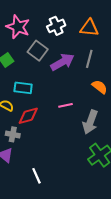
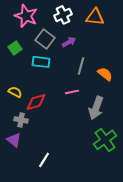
gray line: (89, 59) -> (81, 66), moved
purple arrow: (62, 62) -> (69, 42), moved, size x0.6
cyan rectangle: (23, 88) -> (41, 62), moved
white line: (37, 176) -> (44, 160), turned 56

